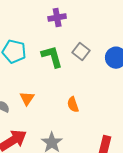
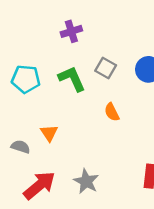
orange semicircle: (73, 105) -> (112, 112), moved

